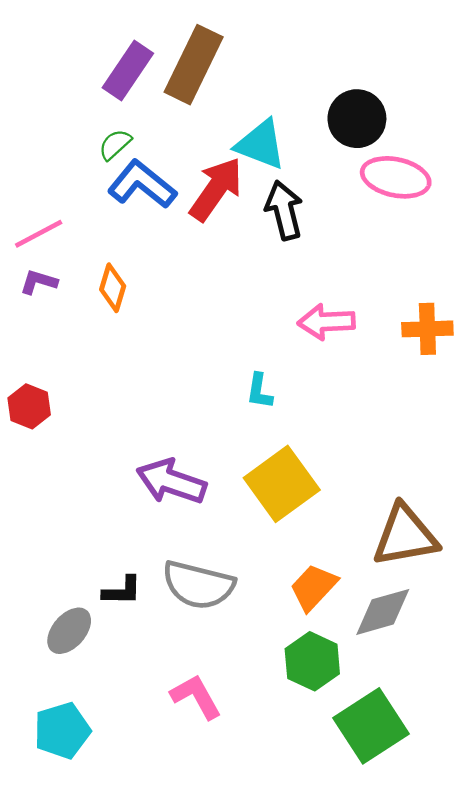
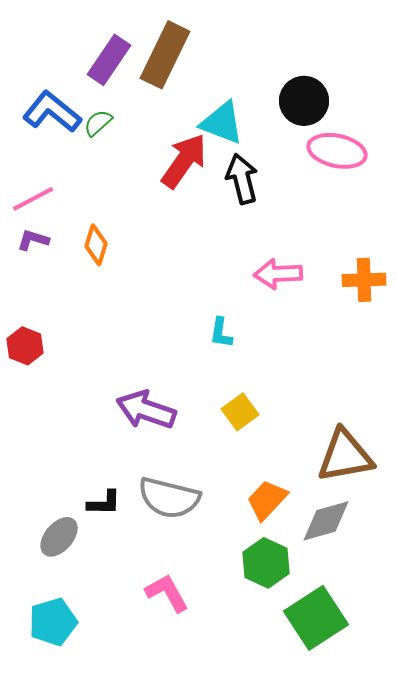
blue L-shape: (142, 184) -> (52, 112), moved
yellow square: (282, 484) -> (240, 412), size x0.6

